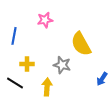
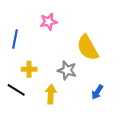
blue arrow: (102, 79) -> (97, 92), moved

